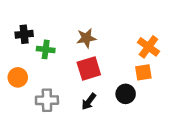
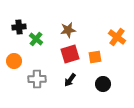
green cross: (46, 49) -> (36, 39), turned 32
orange square: (143, 72) -> (95, 57), moved
black circle: (126, 94) -> (103, 84), moved

